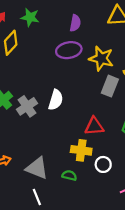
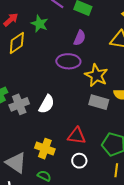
gray rectangle: (110, 86) -> (99, 102), turned 72
yellow cross: (81, 150) -> (45, 149), moved
white circle: (103, 164) -> (79, 161), moved

